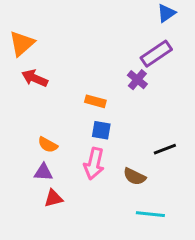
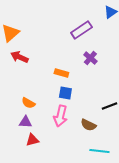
purple rectangle: (156, 54) -> (81, 30), moved

